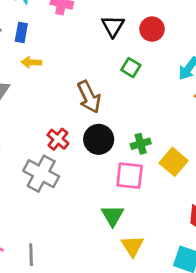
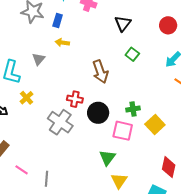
red circle: (152, 29) -> (168, 25), moved
red cross: (58, 139) -> (75, 99), turned -35
black circle: (99, 139) -> (98, 113), moved

